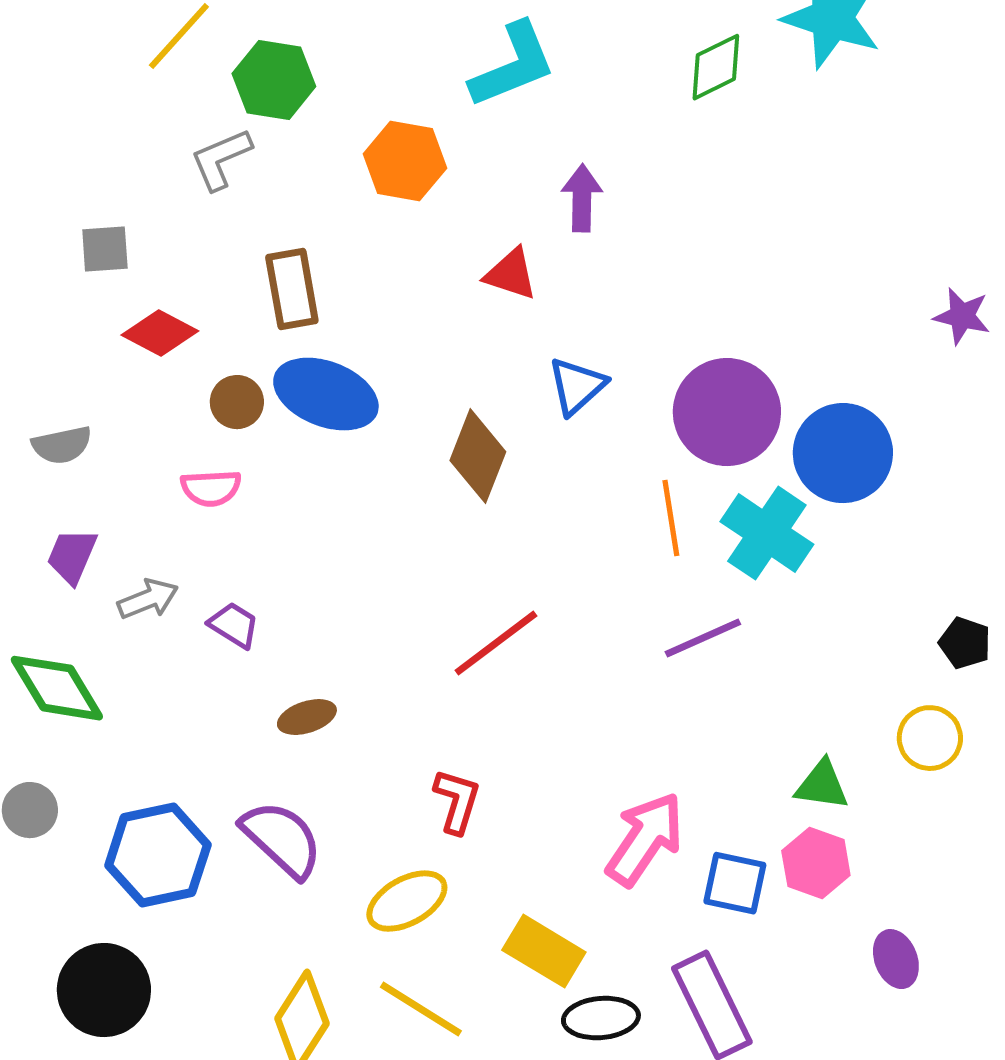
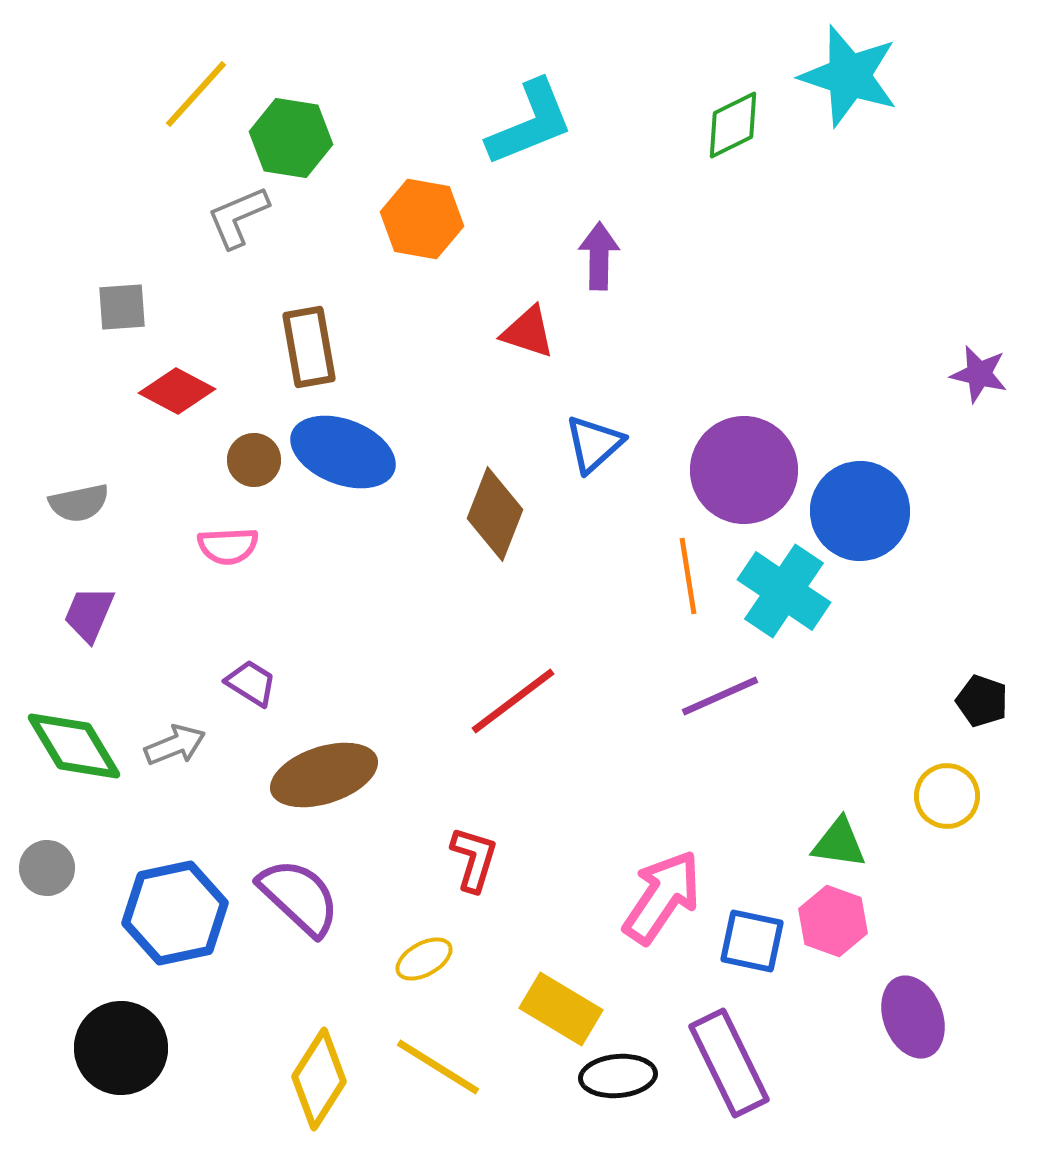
gray arrow: (148, 599) -> (175, 745), moved
brown ellipse: (307, 717) -> (324, 775), size x1.8
yellow ellipse: (407, 901) -> (424, 959), size x0.7
purple ellipse: (896, 959) -> (913, 1017), size x1.4

